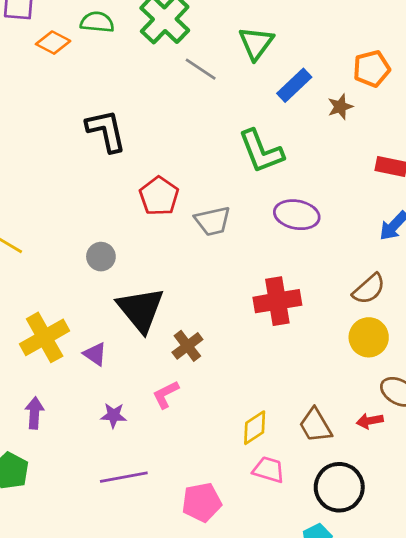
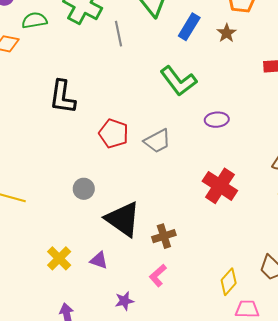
gray line: (201, 69) -> (118, 34), turned 60
black L-shape: (106, 131) -> (62, 97), turned -144
purple ellipse: (297, 215) -> (217, 120), size x0.7
red cross: (277, 301) -> (220, 186), turned -32
yellow cross: (45, 337) -> (59, 258), size x0.7
brown cross: (187, 346) -> (164, 236), turned 35

